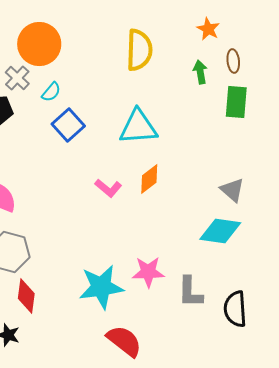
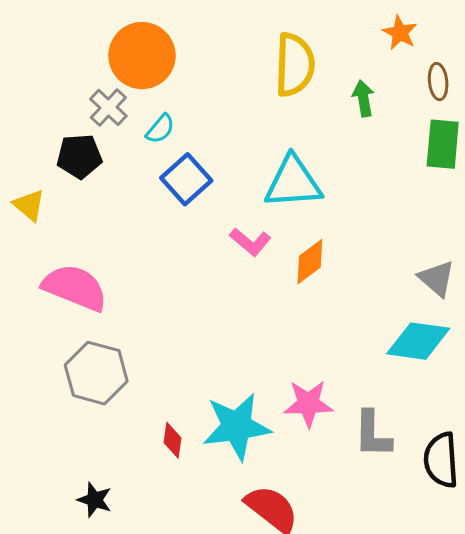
green arrow: (200, 72) -> (363, 98), moved
pink L-shape: (108, 188) -> (250, 242), moved
red diamond: (26, 296) -> (172, 440), moved, size x0.7

